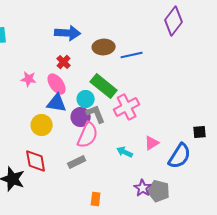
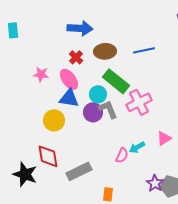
brown ellipse: (104, 47) -> (105, 51), moved
pink semicircle: (88, 135) -> (122, 155), moved, size x0.6
cyan arrow: (125, 152) -> (137, 147), turned -56
gray rectangle: (77, 162) -> (79, 171), moved, size x1.4

